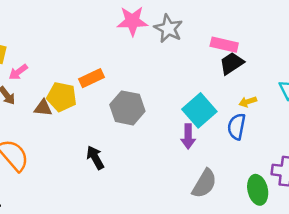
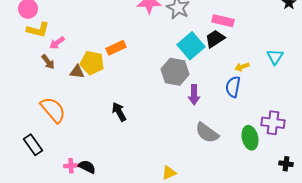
black trapezoid: (232, 63) -> (215, 39), moved
gray hexagon: (127, 108) -> (175, 72), moved
cyan square: (199, 110) -> (191, 46), moved
gray semicircle: (204, 184) -> (207, 133), turned 95

